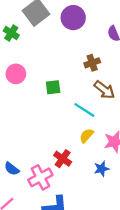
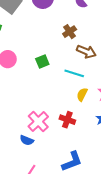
pink cross: (40, 177) -> (38, 122), moved

